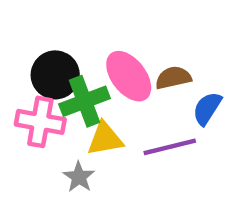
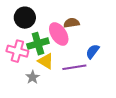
black circle: (55, 75) -> (25, 18), moved
brown semicircle: (173, 78) -> (72, 23), moved
yellow triangle: (105, 139) -> (46, 61), turned 36

